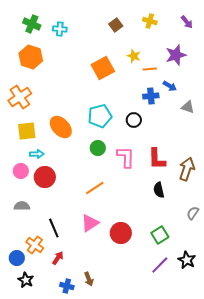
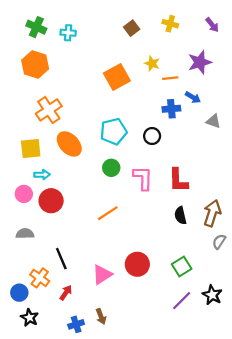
orange cross: (20, 97) -> (49, 110), moved
brown arrow: (187, 169) -> (212, 213), moved
pink triangle: (90, 223) -> (102, 274), moved
blue cross: (67, 286) -> (76, 324), turned -32

